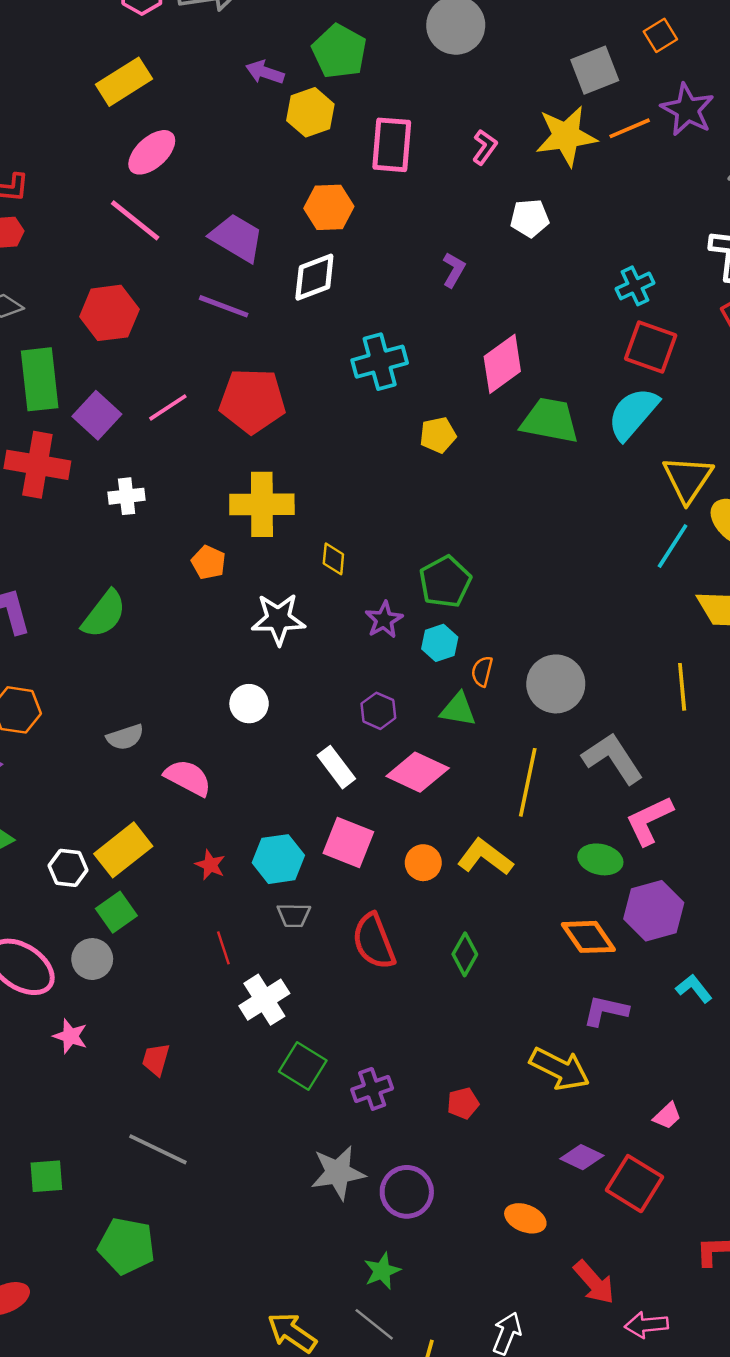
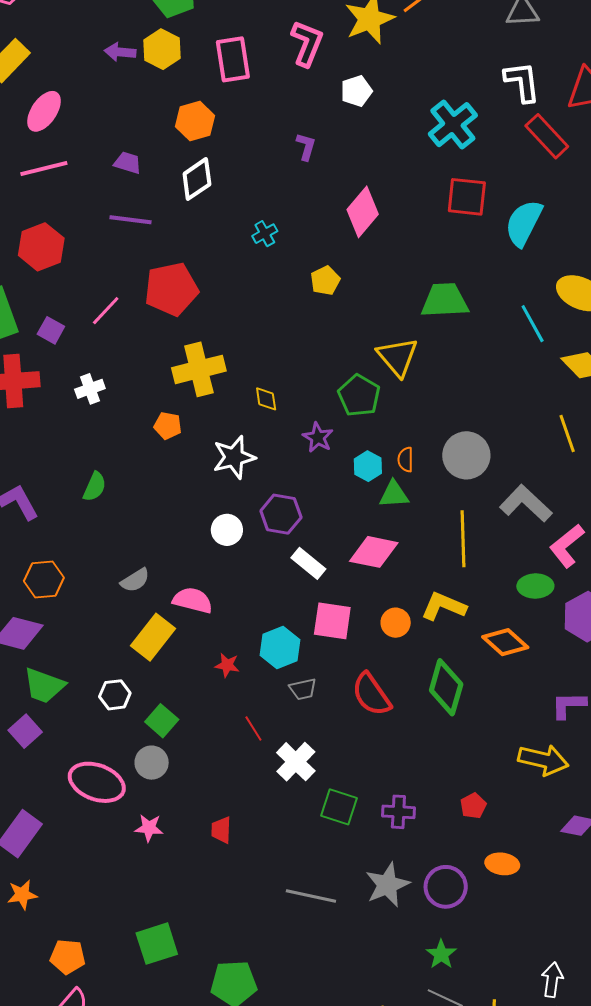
purple arrow: (265, 72) -> (120, 52), moved
pink L-shape: (485, 147) -> (307, 43), size x1.6
pink line: (135, 220) -> (44, 168), turned -39
purple trapezoid: (237, 238) -> (128, 163), size x0.6
cyan cross: (635, 286) -> (453, 125), size x1.6
red square: (651, 347) -> (467, 197), moved
cyan cross: (380, 362) -> (265, 234), size x0.6
cyan semicircle: (633, 414) -> (524, 223), moved
purple square: (97, 415) -> (51, 330), size x0.7
green trapezoid: (550, 421) -> (445, 300), moved
yellow triangle: (688, 479) -> (398, 357), moved
cyan line: (673, 546) -> (533, 324), turned -48
green semicircle: (104, 614) -> (95, 487), size x0.7
cyan hexagon: (440, 643) -> (368, 466), moved
purple hexagon: (378, 711) -> (281, 514), moved, size x1.4
yellow rectangle: (123, 850) -> (153, 637), moved
orange diamond: (588, 937) -> (505, 642), moved
green diamond: (465, 954) -> (446, 687), size x1.6
purple cross: (372, 1089) -> (398, 812), turned 36
gray line: (158, 1149) -> (311, 896), moved
green square: (46, 1176) -> (157, 944), size x1.4
orange ellipse: (525, 1218) -> (502, 864), moved

